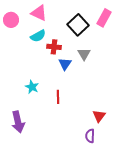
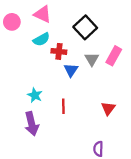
pink rectangle: (104, 18) -> (114, 56), moved
red triangle: (99, 116) -> (108, 108), moved
purple arrow: (18, 122) -> (32, 124), moved

